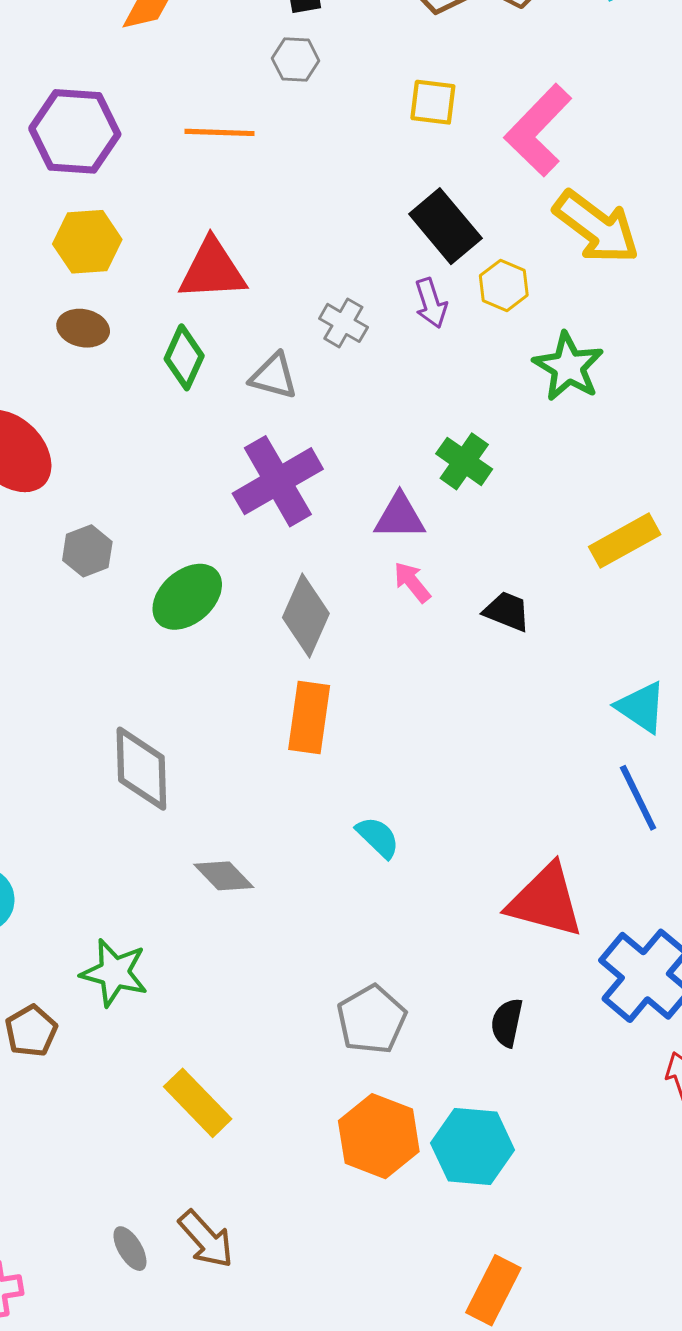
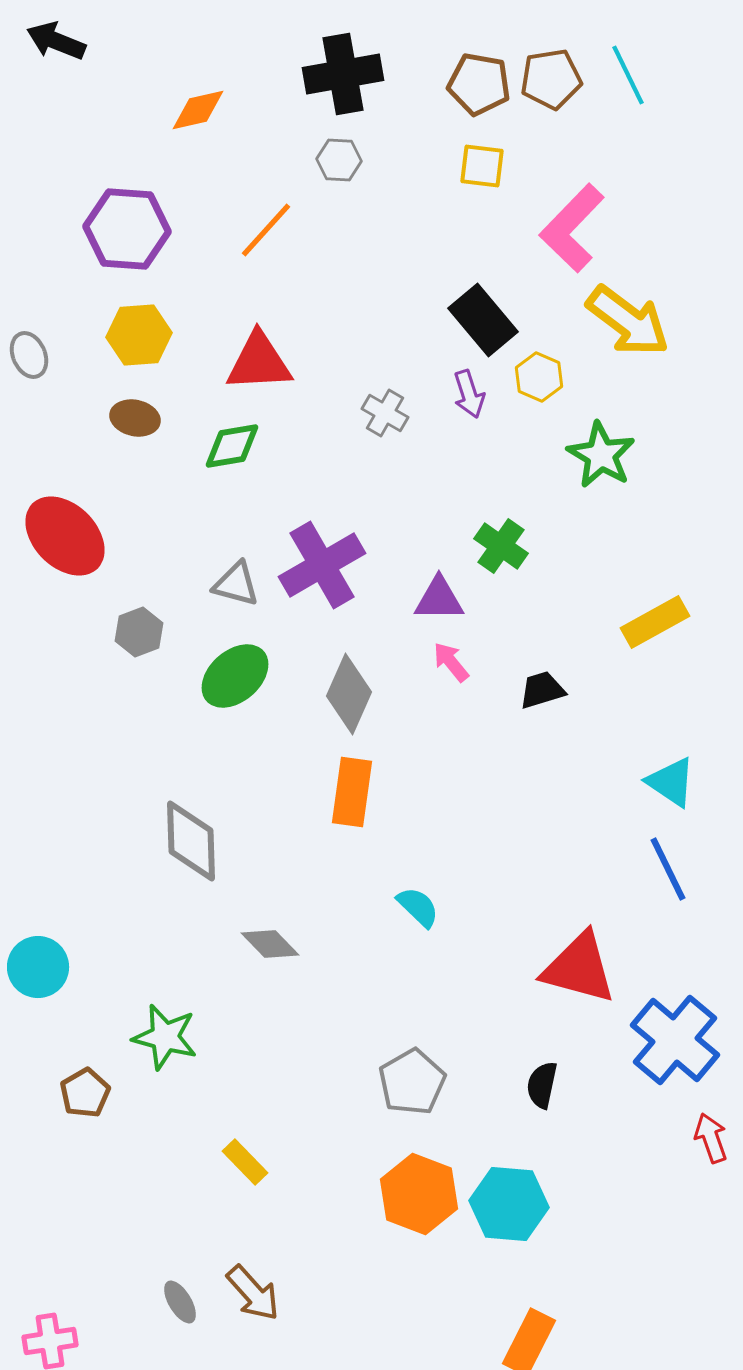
yellow square: (433, 102) -> (482, 166), moved
orange line: (220, 132) -> (266, 230), turned -50
green diamond: (184, 357) -> (232, 446), turned 56
gray triangle: (274, 376) -> (236, 584), moved
black trapezoid: (507, 611) -> (542, 690), turned -39
yellow rectangle: (198, 1103) -> (245, 1162), size x0.7

